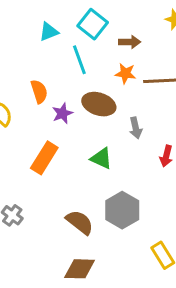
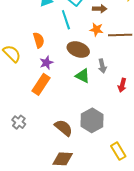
purple star: (62, 113) -> (46, 63), moved
green triangle: (101, 158) -> (83, 76), moved

